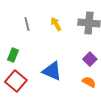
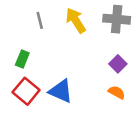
yellow arrow: (56, 24) -> (76, 20), size x1.5
blue triangle: (52, 71) -> (61, 91), moved

